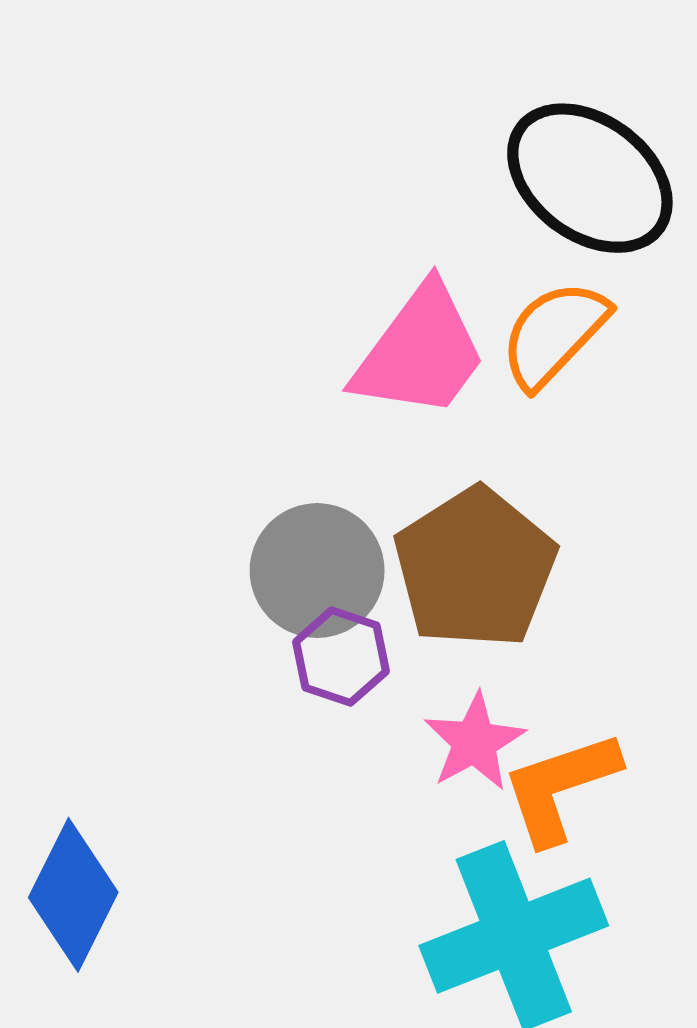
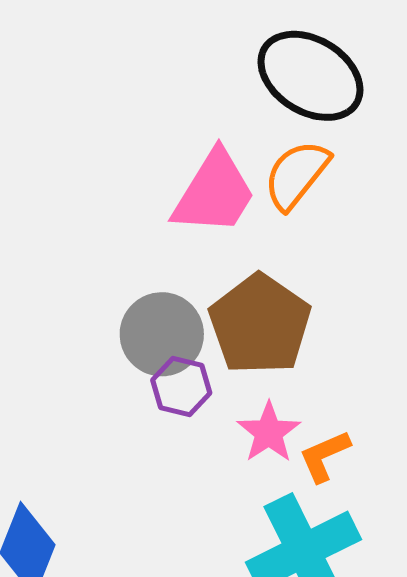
orange L-shape: (560, 787) -> (325, 456), size x0.7

